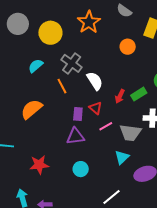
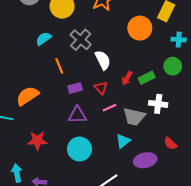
orange circle: (128, 47) -> (140, 28), size x1.5
orange line: (62, 86) -> (59, 66), moved
orange semicircle: (32, 109) -> (27, 96), moved
purple rectangle: (78, 114) -> (75, 88), moved, turned 64
cyan circle: (81, 169) -> (79, 149), size x1.5

